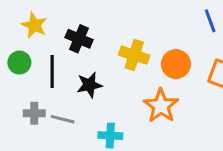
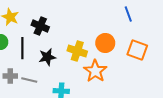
yellow cross: (134, 55) -> (77, 51), moved

